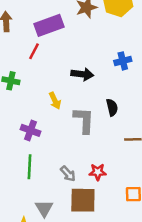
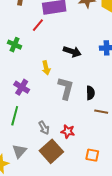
black semicircle: (112, 107) -> (90, 93), moved
brown square: (83, 200) -> (51, 151), turned 35

